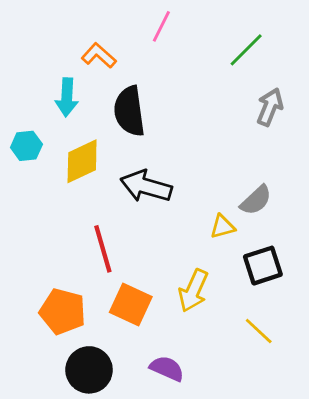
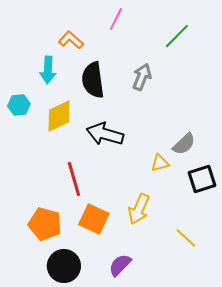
gray arrow: (270, 107) -> (142, 77), moved
black square: (263, 266) -> (202, 179), moved
purple semicircle: (167, 369) -> (120, 265), turned -70

